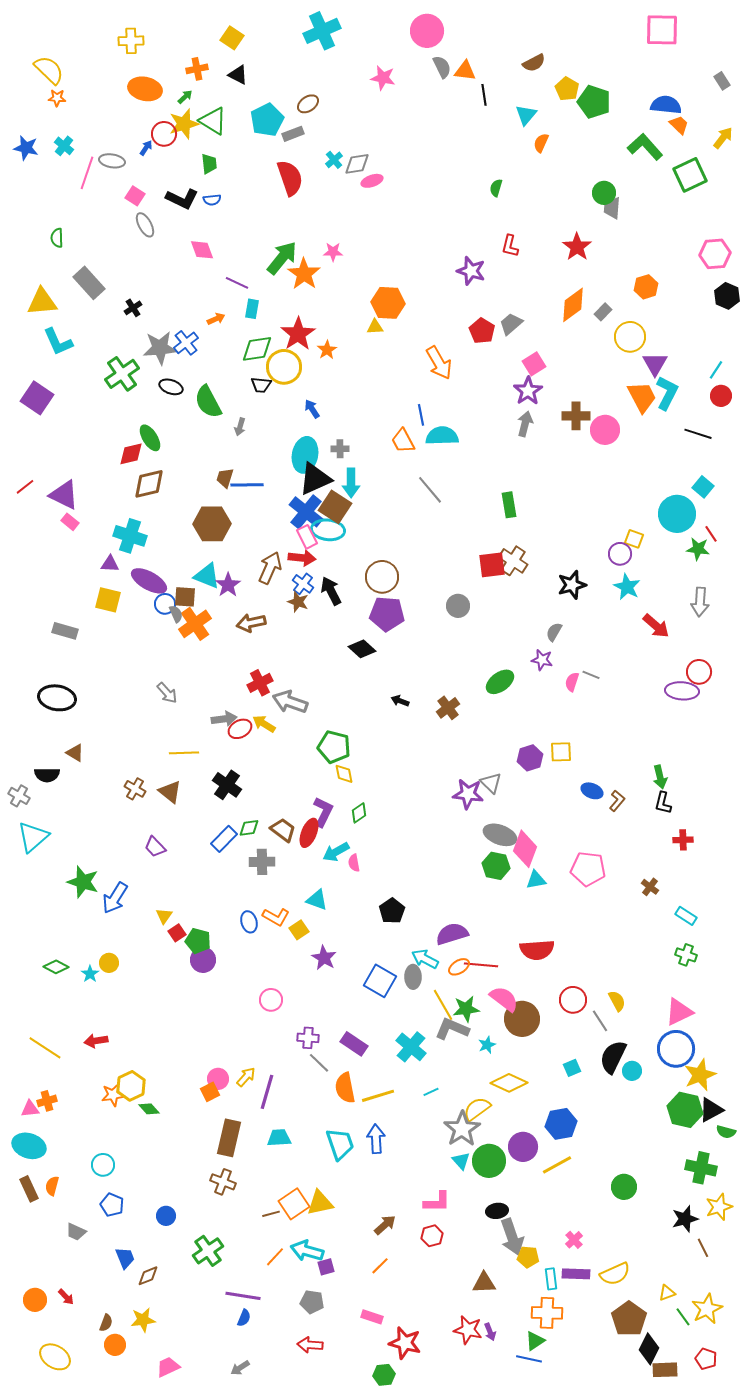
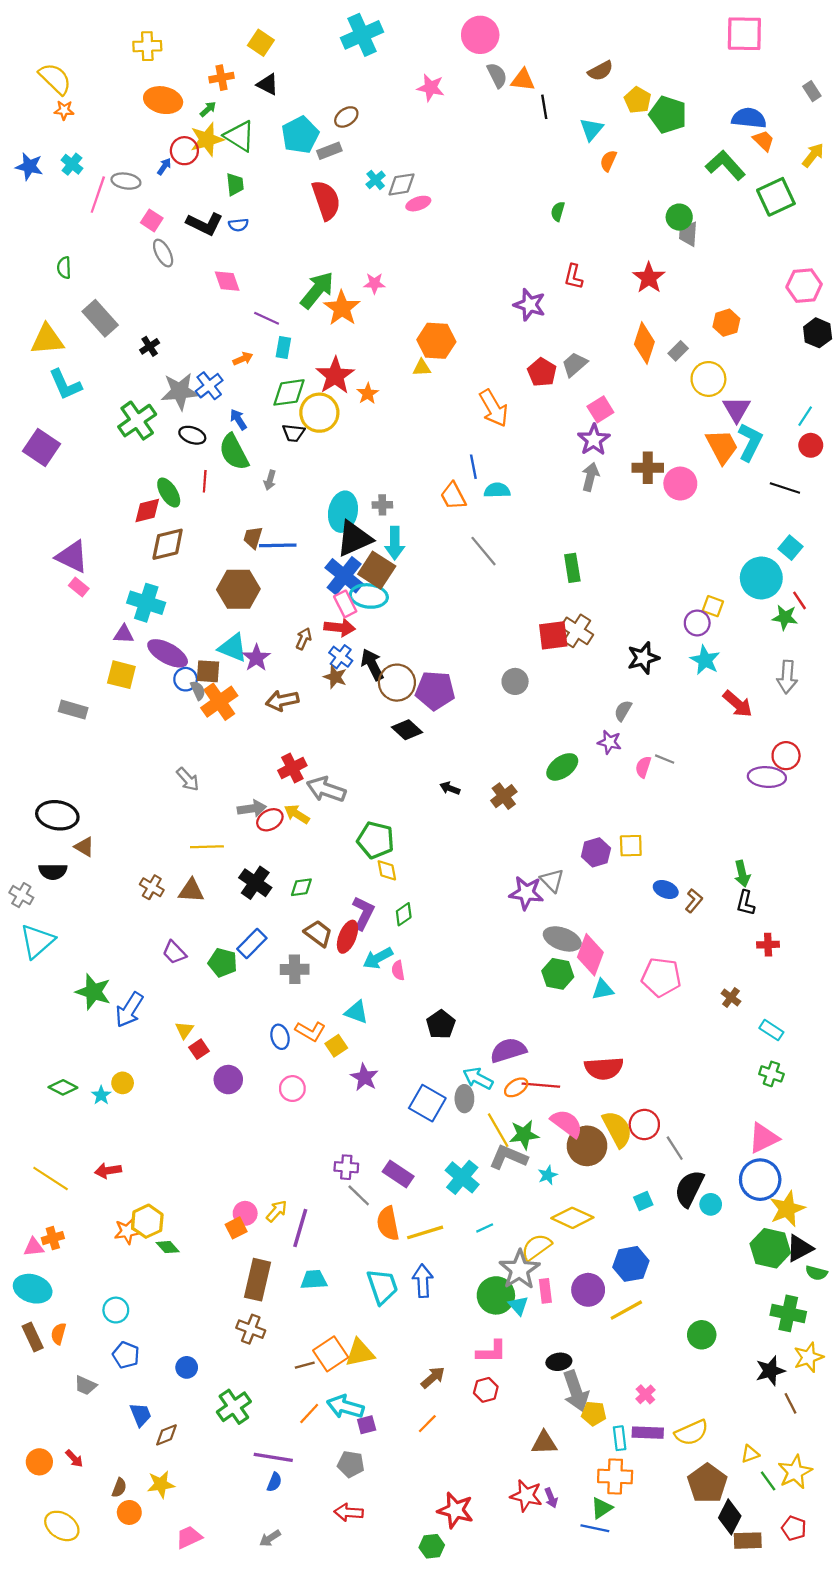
orange diamond: (573, 305) -> (644, 343), turned -36
blue arrow: (312, 409) -> (238, 419), moved
cyan semicircle: (442, 436) -> (497, 490), size x0.7
red line: (25, 487) -> (205, 481), moved, turned -48
brown arrow: (270, 568) -> (304, 639), size x0.6
brown circle: (382, 577) -> (397, 683), moved
black ellipse: (57, 698) -> (57, 815), moved
brown triangle: (170, 792) -> (191, 891), turned -35
green diamond: (249, 828) -> (301, 887), moved
green pentagon: (198, 941) -> (223, 963), moved
pink circle: (271, 1000) -> (292, 1089), moved
yellow semicircle: (617, 1001) -> (617, 1129), moved, size x1.6
green circle: (489, 1161) -> (496, 1295), moved
pink rectangle: (372, 1317) -> (545, 1291), moved, turned 65

